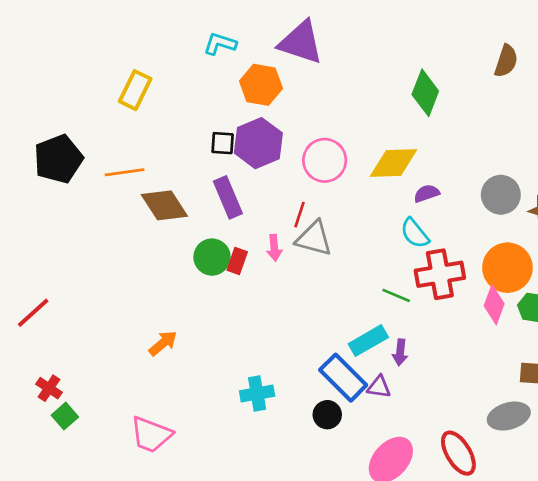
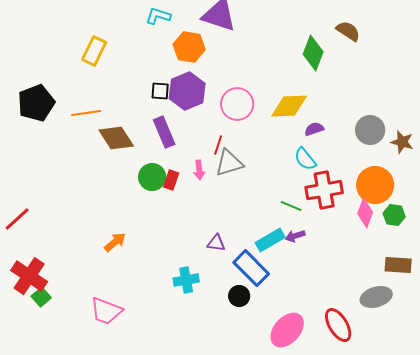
brown semicircle: (506, 61) -> (348, 31), moved, turned -75
gray triangle: (314, 238) -> (229, 163), turned -32
purple arrow: (400, 352) -> (295, 236), moved, turned 66
purple triangle: (379, 387) -> (216, 243), moved
red cross: (49, 388) -> (29, 276), size x1.8

